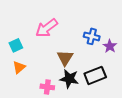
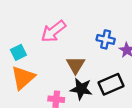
orange triangle: (19, 67) -> (23, 78), size x1.6

